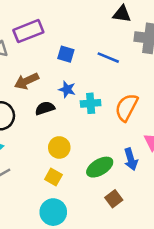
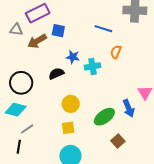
blue square: (66, 54) -> (58, 31), moved
brown arrow: (27, 81) -> (37, 41), moved
orange semicircle: (126, 107) -> (116, 52), moved, size x0.6
yellow square: (53, 177) -> (68, 128), turned -32

